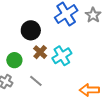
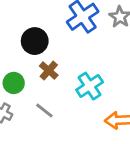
cyan cross: (62, 56) -> (90, 86), moved

